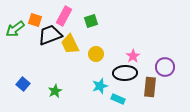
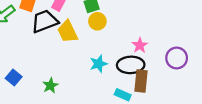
yellow circle: (96, 54) -> (97, 21), moved
cyan star: (100, 86) -> (99, 64), moved
brown rectangle: (150, 87) -> (141, 81), moved

